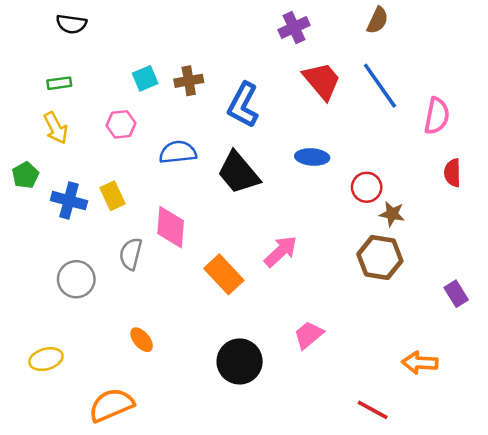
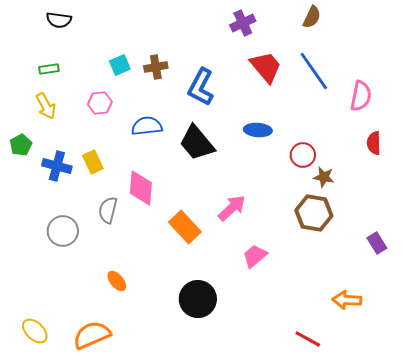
pink trapezoid: (309, 335) -> (255, 256), moved
yellow ellipse: (46, 359) -> (35, 331), moved, turned 60

